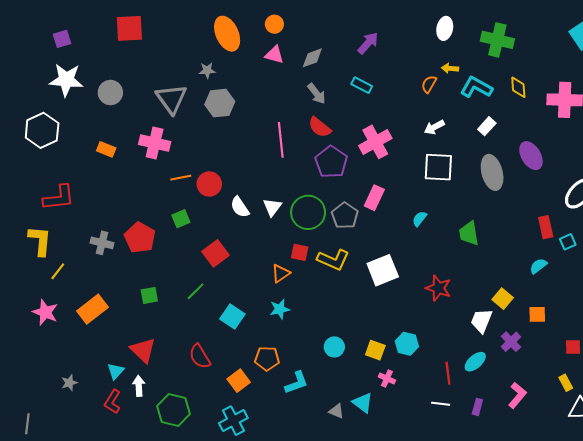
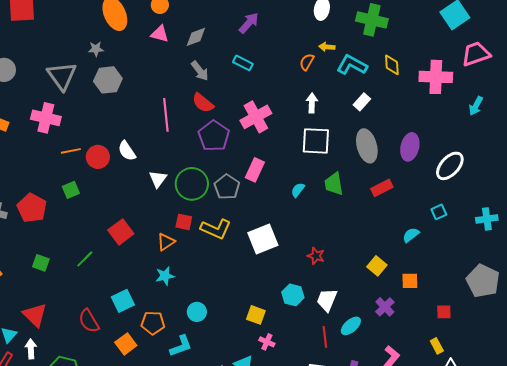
white arrow: (434, 127) -> (312, 103), turned 120
purple ellipse: (531, 156) -> (410, 147), moved, turned 44
white semicircle: (240, 207) -> (127, 151), moved
red rectangle: (546, 227) -> (382, 188), moved, turned 75
green trapezoid: (469, 233) -> (334, 184), moved
red square: (216, 253) -> (121, 232), moved
red star: (438, 288) -> (316, 256), size x0.7
green square: (149, 295) -> (41, 263), turned 30
cyan square: (232, 316) -> (123, 301), moved, turned 30
white trapezoid: (482, 321) -> (327, 300), moved
cyan hexagon: (407, 344) -> (293, 295), moved
cyan circle: (334, 347) -> (197, 312), moved

